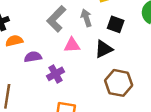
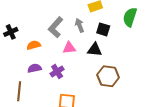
orange semicircle: (14, 41) -> (34, 45), moved
black triangle: (104, 49) -> (95, 50), turned 35
purple semicircle: (33, 57) -> (34, 68), moved

